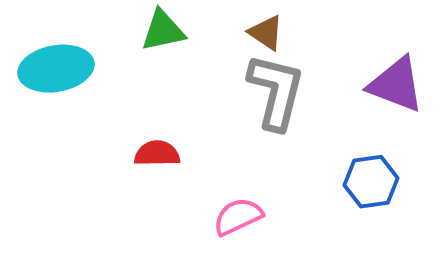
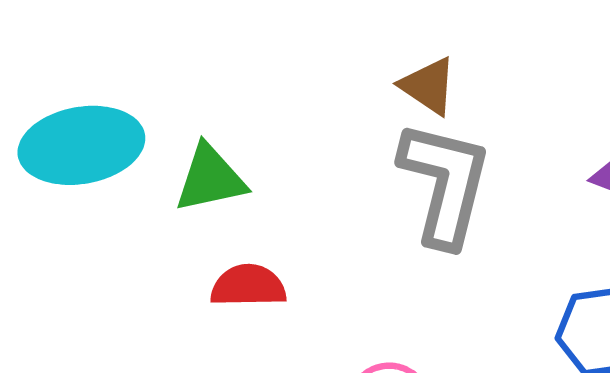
green triangle: (163, 31) -> (210, 178), moved

